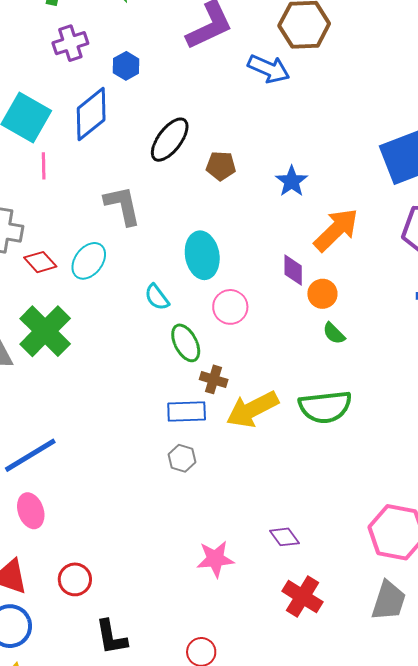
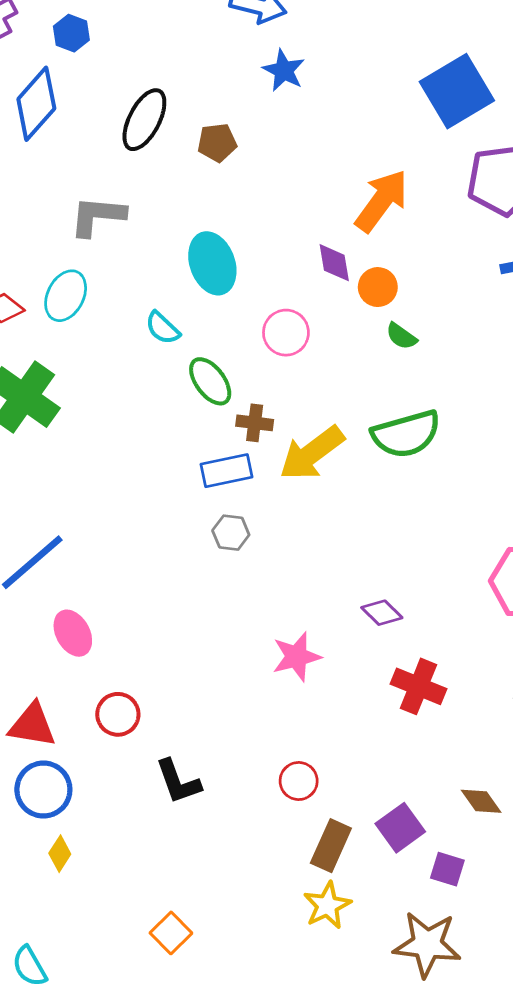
blue star: (292, 181) -> (284, 70), moved
gray L-shape: (123, 205) -> (97, 216), turned -63
pink circle: (230, 307) -> (286, 333), moved
pink ellipse: (31, 511) -> (73, 633), moved

